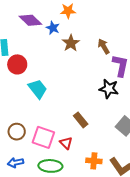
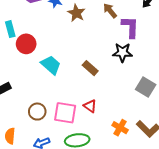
brown rectangle: (81, 120) -> (90, 68), moved
red triangle: (66, 143) -> (90, 106), moved
orange cross: (94, 161) -> (120, 128), turned 35

